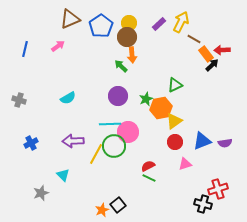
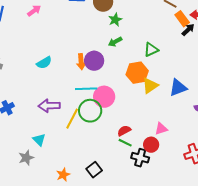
orange arrow: (132, 55) -> (81, 62), moved
green arrow: (121, 66) -> (115, 42), moved, turned -72
green star: (146, 99) -> (115, 20), moved
blue triangle: (202, 141) -> (178, 88), moved
red circle: (175, 142) -> (151, 145), moved
gray star: (41, 193) -> (26, 158), moved
black cross: (203, 204) -> (140, 158), moved
orange star: (102, 210) -> (63, 175), moved

